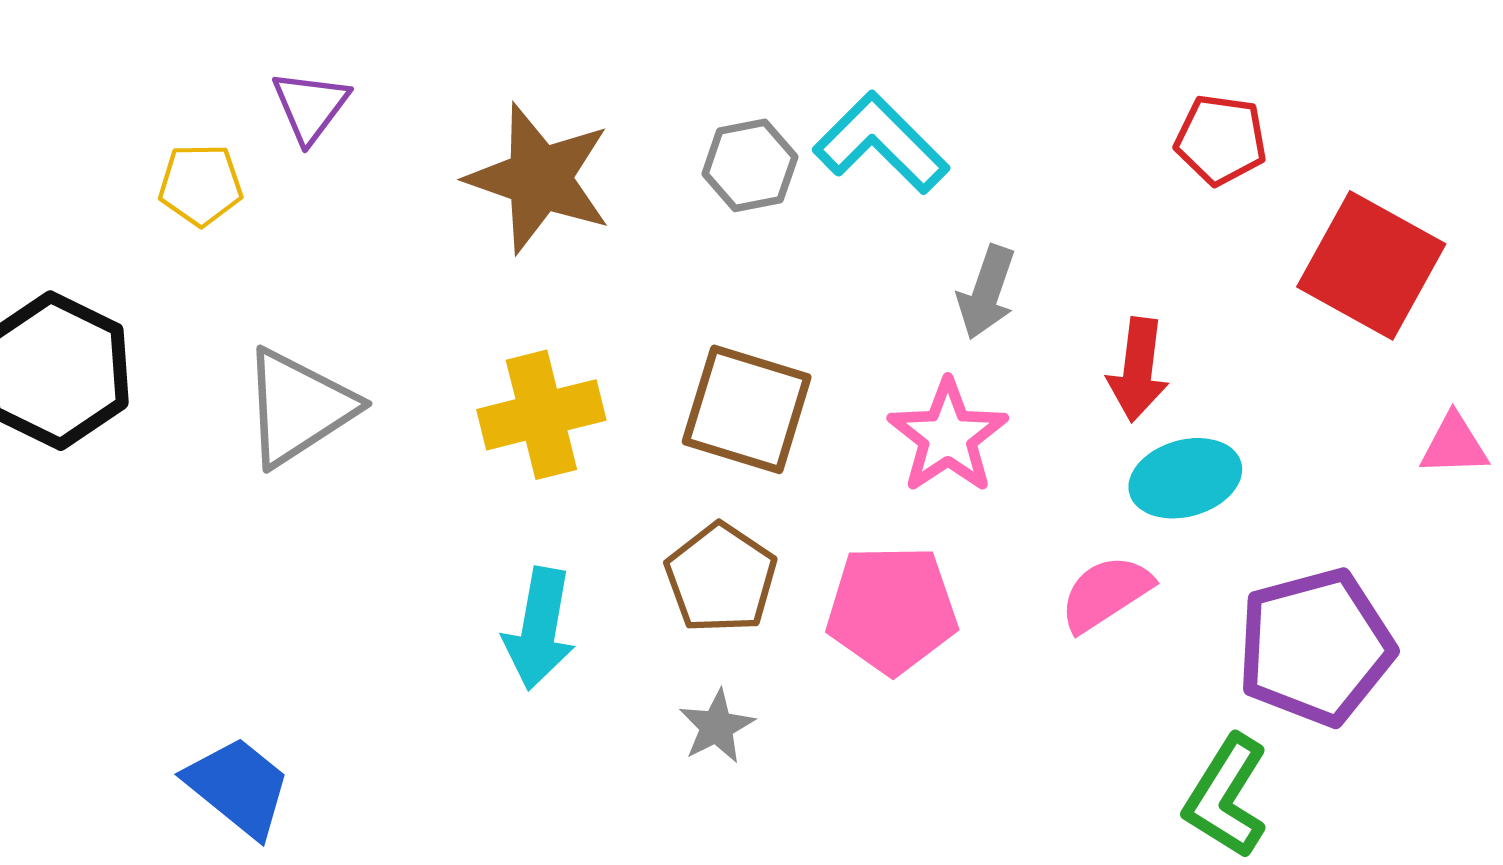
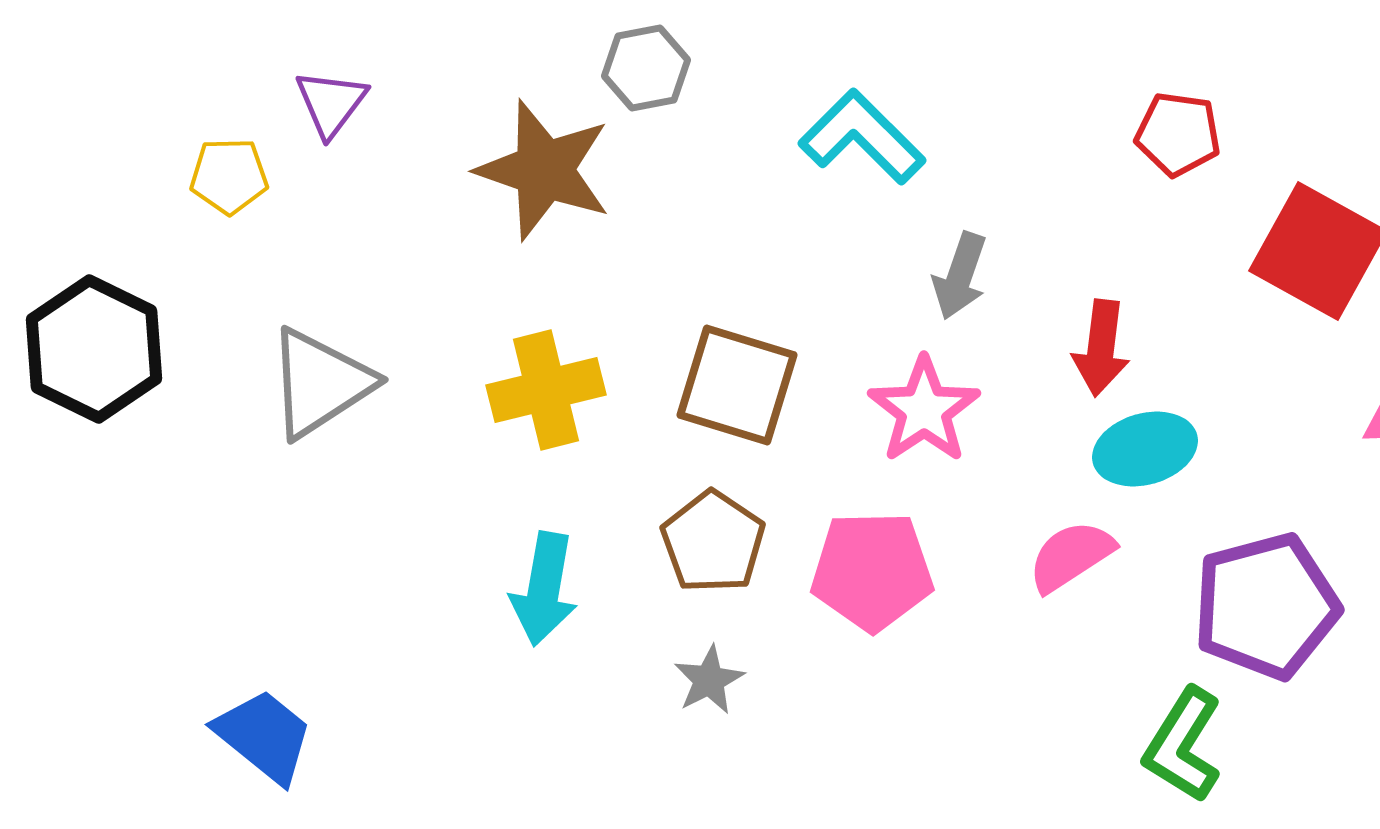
gray hexagon: (750, 165) -> (646, 68), moved

